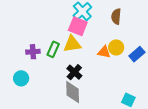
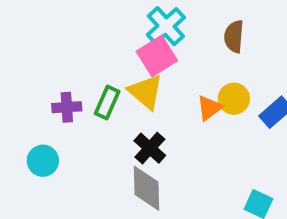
pink square: (78, 26) -> (157, 56), turned 36
yellow triangle: (72, 44) -> (146, 92), turned 48
orange triangle: (104, 52) -> (209, 108), turned -48

